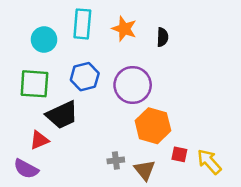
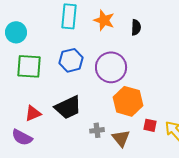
cyan circle: (44, 40) -> (16, 32), moved
black trapezoid: (62, 115) -> (68, 107), moved

